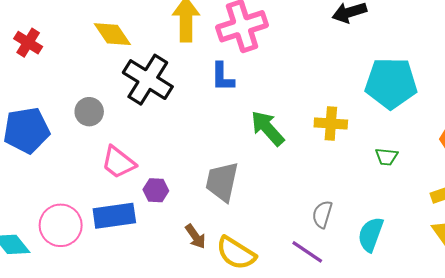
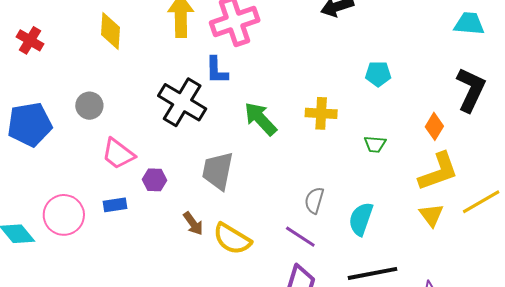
yellow diamond: (112, 34) -> (110, 31), turned 39
black cross: (148, 80) -> (182, 102), moved
cyan pentagon: (391, 83) -> (378, 74), size x0.5
blue rectangle: (114, 216) -> (115, 205), size x0.6

